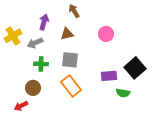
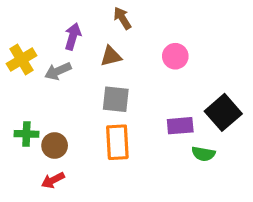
green cross: (41, 64) -> (26, 134), moved
orange rectangle: (71, 86) -> (117, 142), turned 35
red arrow: (21, 106) -> (53, 180), moved

